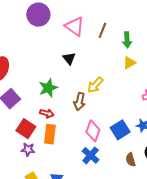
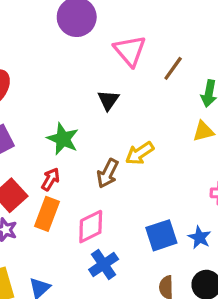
green star: (48, 88) -> (63, 139), turned 30
red arrow: (47, 113) -> (50, 179), turned -88
pink diamond: (93, 131) -> (91, 227), moved, turned 30

